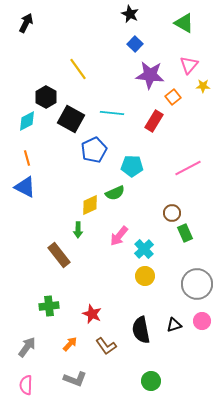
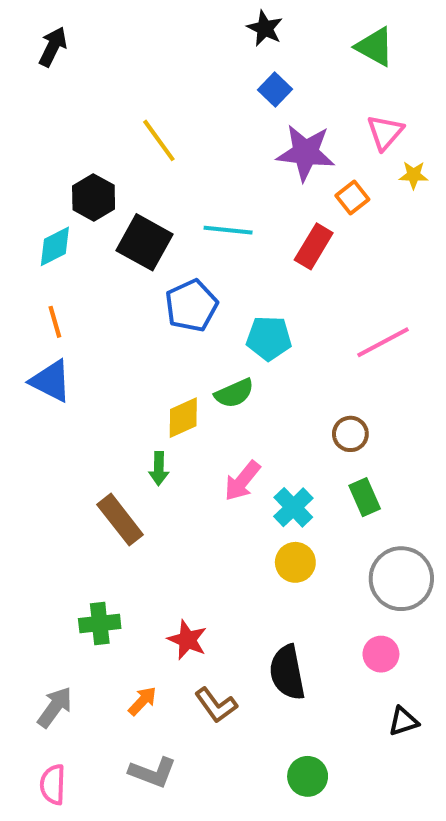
green rectangle: (185, 233) -> (365, 497), moved
pink circle: (202, 321) -> (381, 654), moved
black triangle: (174, 325) -> (403, 721), moved

